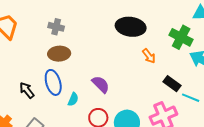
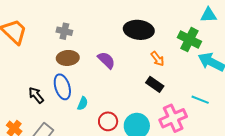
purple semicircle: (101, 84) -> (106, 60), moved
black rectangle: (172, 84) -> (155, 84), moved

